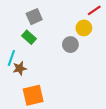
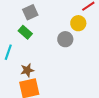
brown star: (20, 68) -> (27, 70), moved

